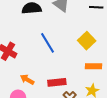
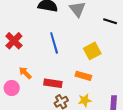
orange rectangle: (93, 66) -> (83, 76), moved

